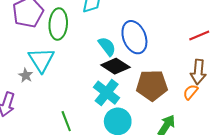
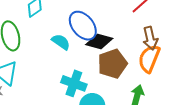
black diamond: (115, 66) -> (99, 41), moved
orange semicircle: (191, 92) -> (149, 59), size x1.8

